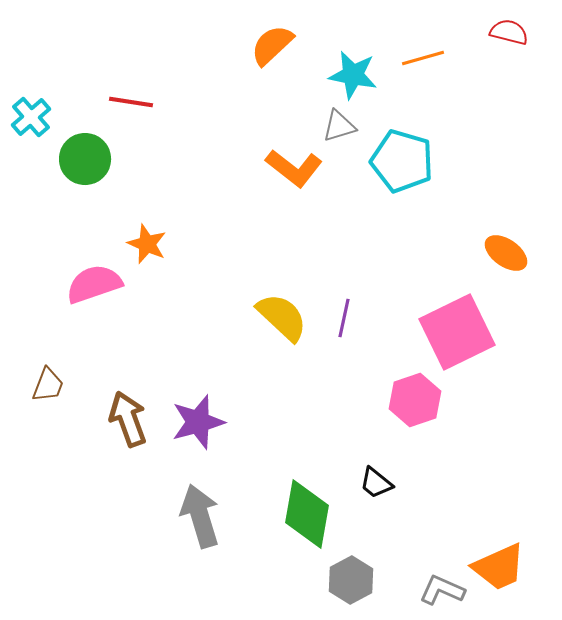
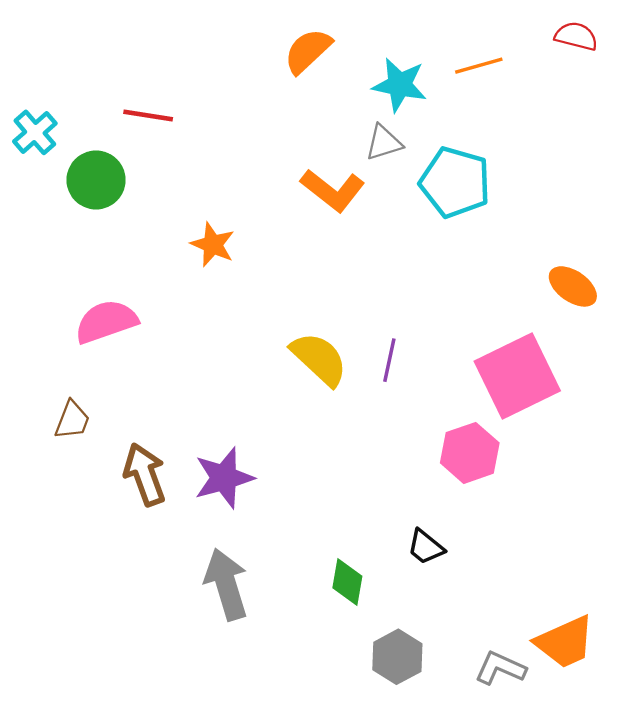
orange star: (147, 244) -> (213, 245), moved
brown trapezoid: (48, 385) -> (72, 420), moved
green diamond: (307, 514) -> (347, 582), size x0.6

